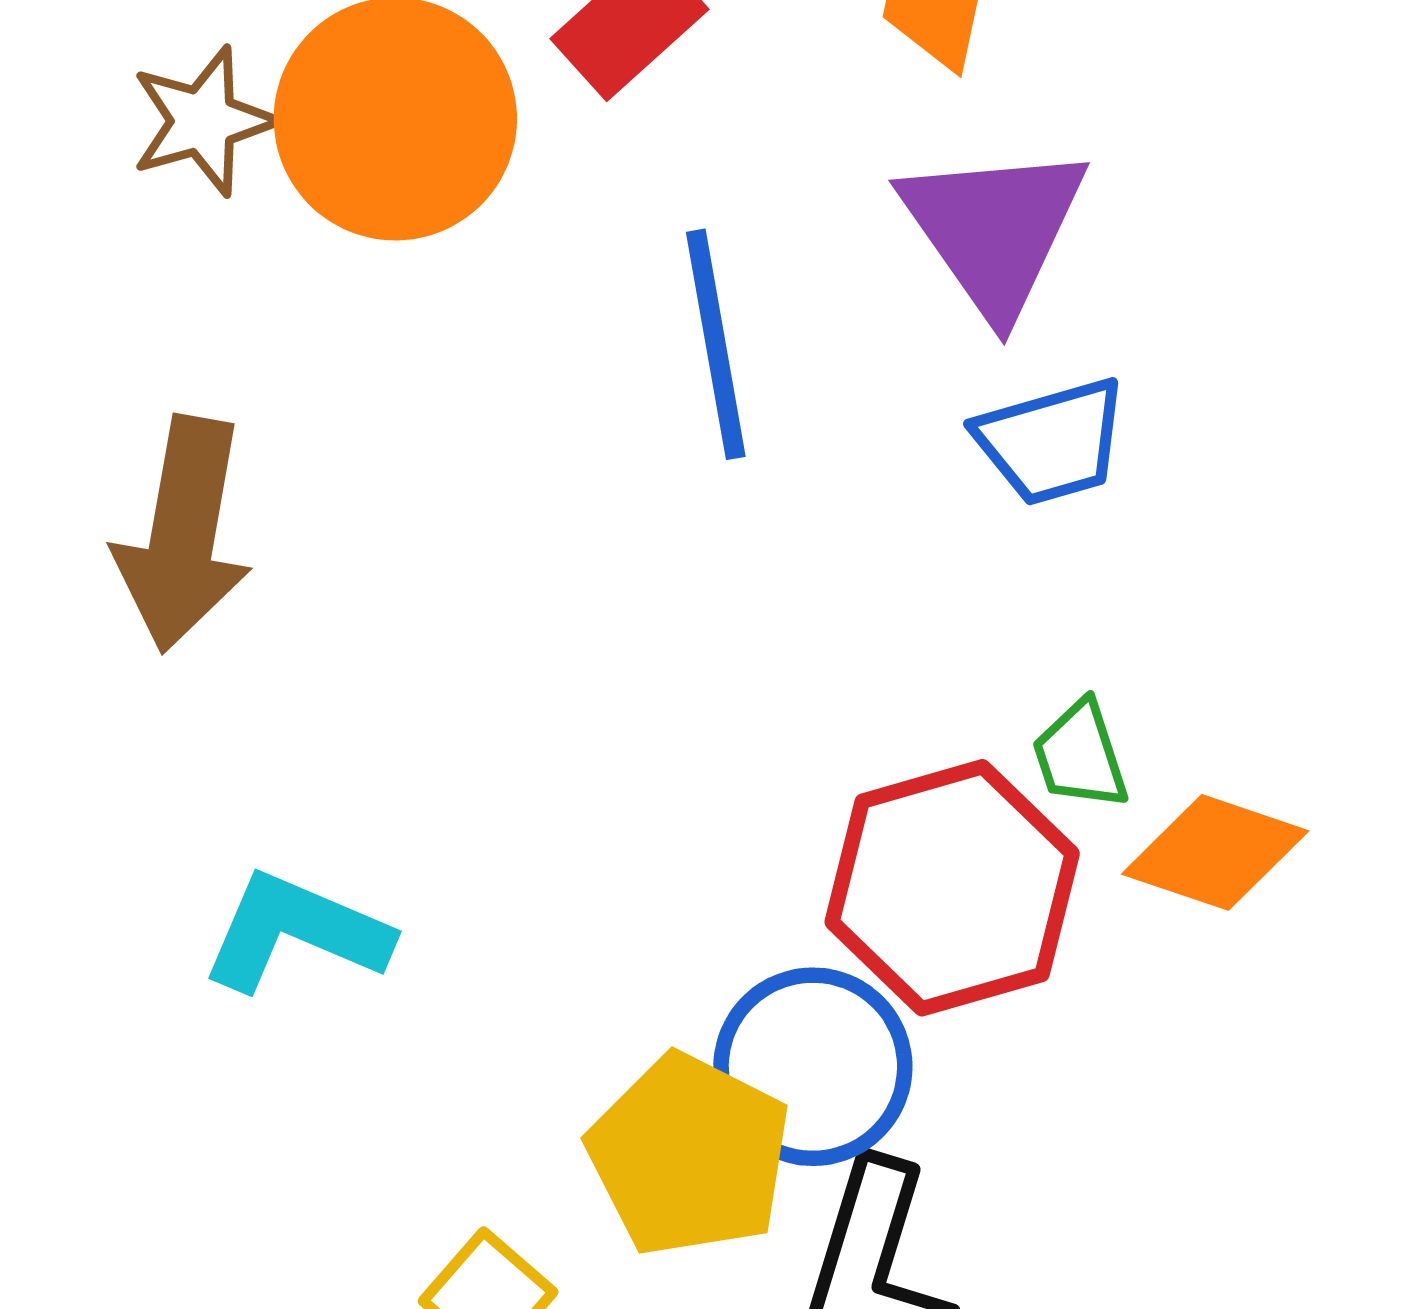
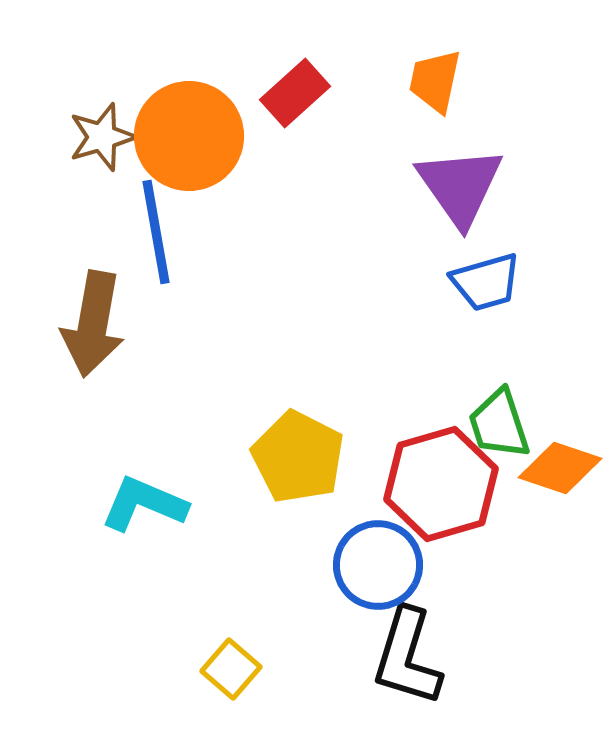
blue line: (716, 344) -> (156, 232), moved
green trapezoid: (1080, 755) -> (499, 424), size x1.4
yellow pentagon: (689, 1155) -> (298, 457), moved

